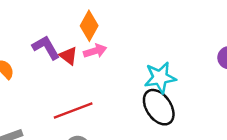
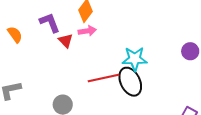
red triangle: (69, 56) -> (66, 41), moved
red line: (73, 110) -> (103, 78), moved

